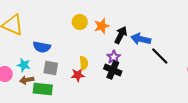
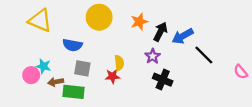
yellow circle: (80, 22) -> (99, 17), moved, size x1.5
blue arrow: (141, 39) -> (183, 36), turned -42
cyan star: (24, 65) -> (43, 66), moved
black cross: (113, 70) -> (163, 80), moved

